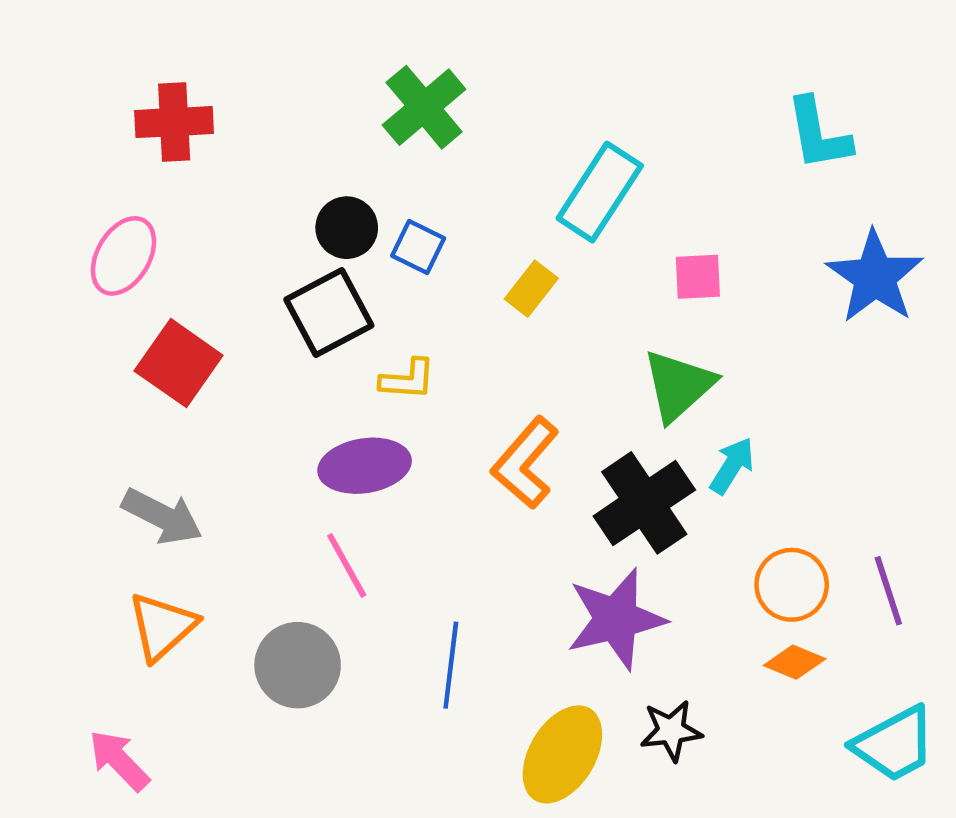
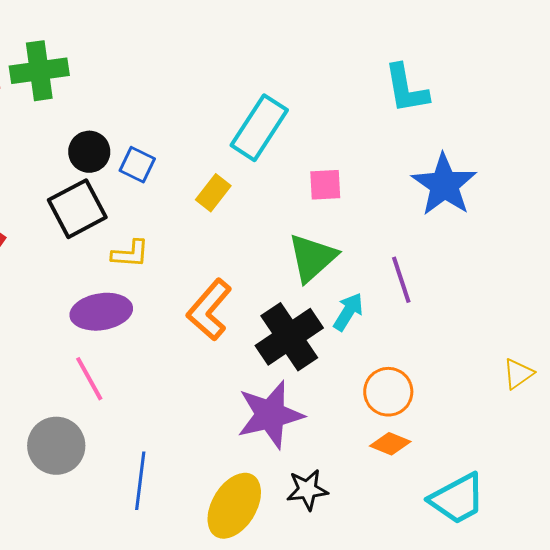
green cross: (424, 107) -> (39, 71), moved, turned 32
purple line: (888, 591) -> (401, 280), moved
blue line: (451, 665) -> (140, 481), moved

